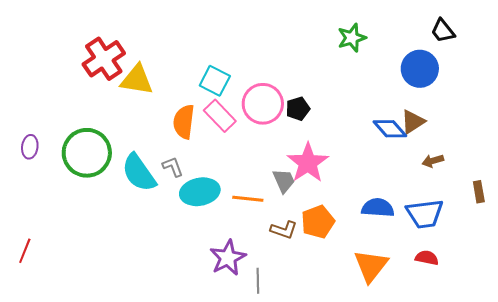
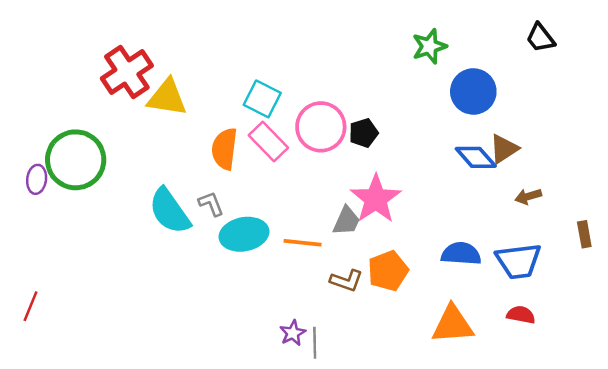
blue circle: (420, 69) -> (473, 91), moved
green circle: (87, 153) -> (76, 160), moved
gray trapezoid: (284, 181) -> (346, 221), turned 48
purple star: (228, 258) -> (293, 333), moved, size x0.6
orange triangle: (371, 266) -> (453, 324), turned 48

